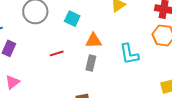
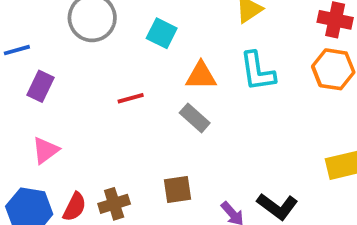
cyan L-shape: (129, 54) -> (258, 71), moved
gray rectangle: (91, 63) -> (195, 118), turned -63

